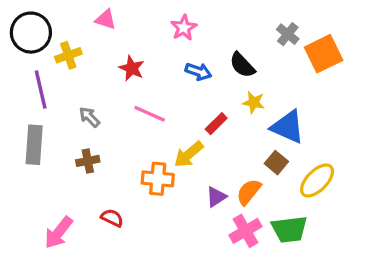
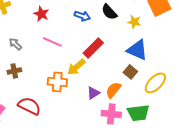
yellow star: (254, 102) -> (134, 22), moved
red rectangle: (216, 124) -> (93, 48), size x1.5
red semicircle: (112, 218) -> (29, 106), size x1.6
pink cross: (245, 231) -> (111, 114), turned 36

